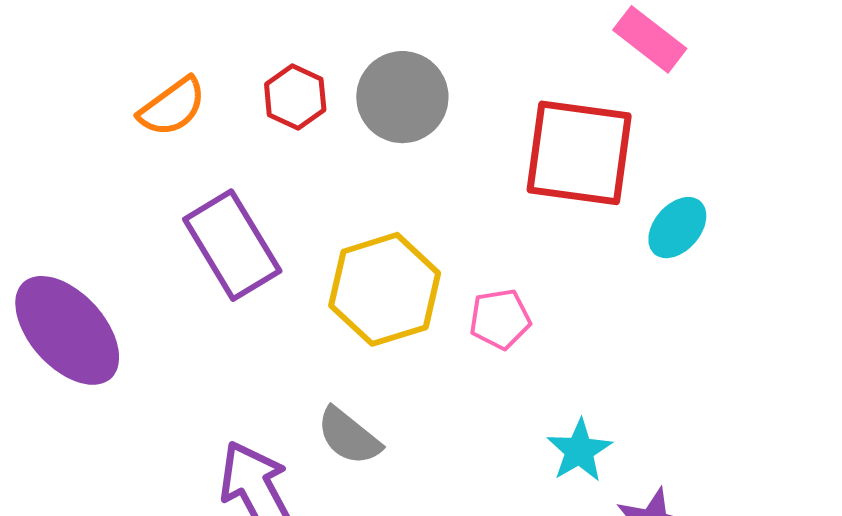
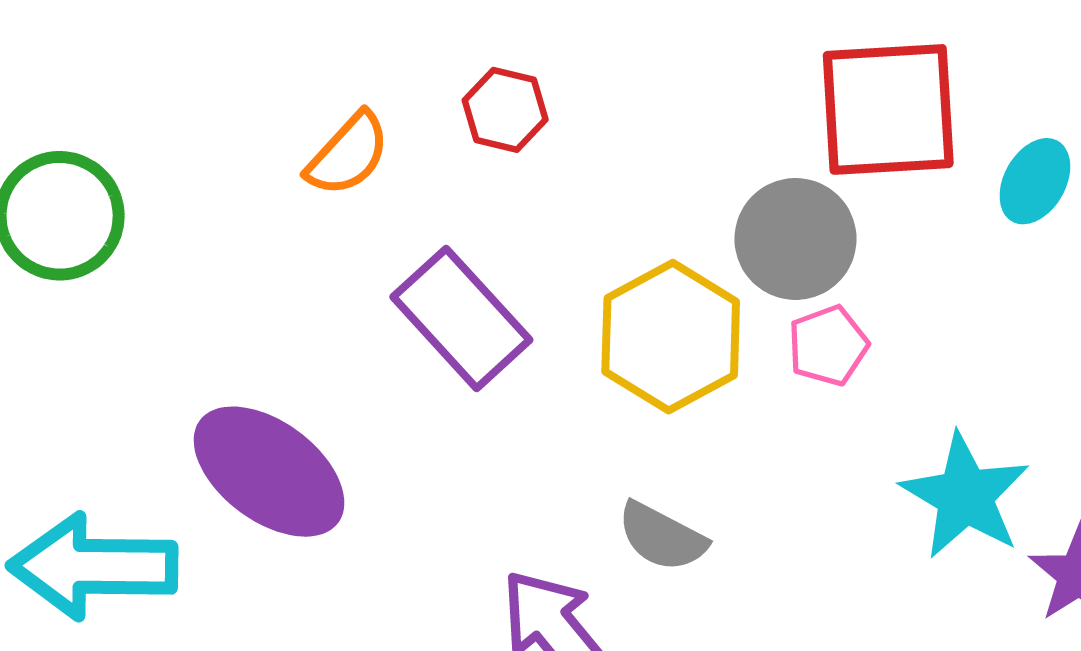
gray circle: (402, 97) -> (795, 239), moved
cyan star: (579, 451) -> (965, 496), size x1.5

